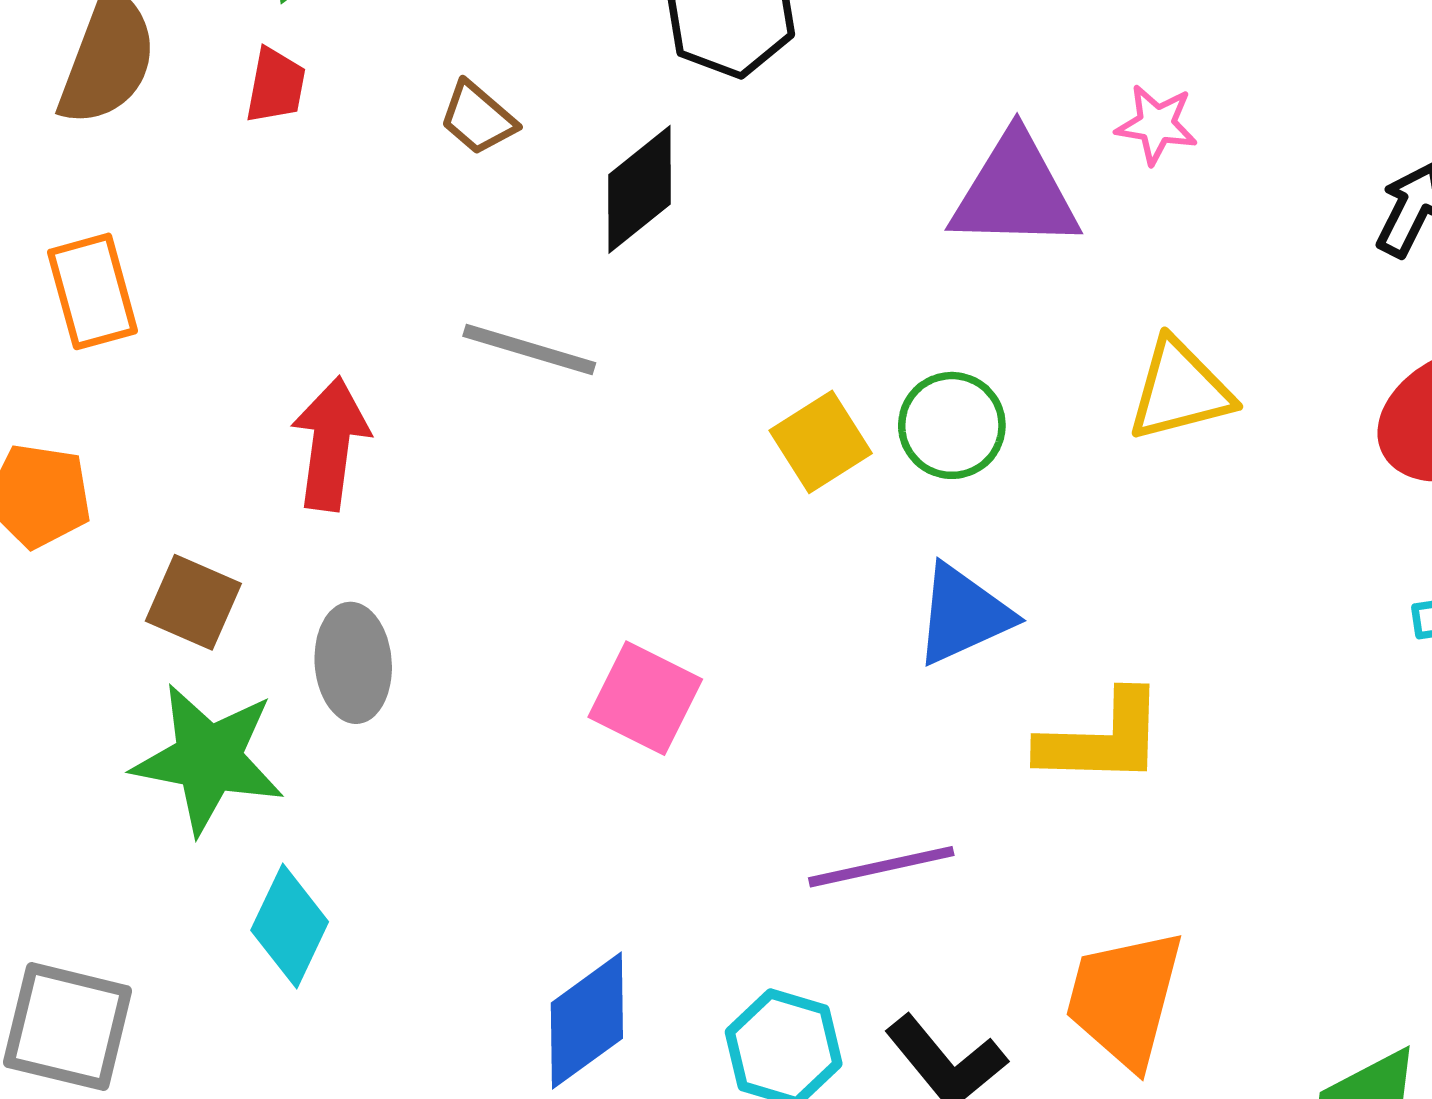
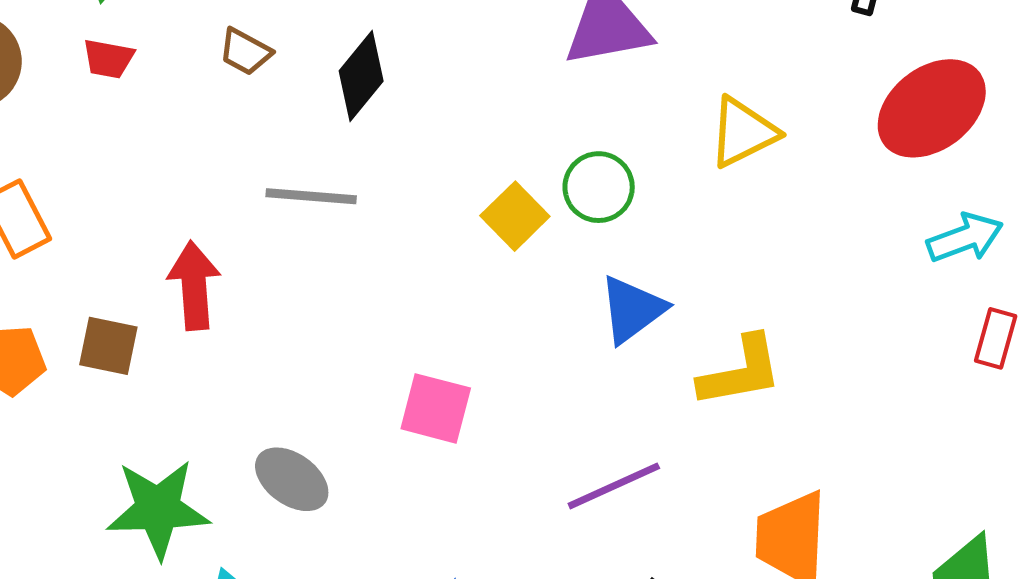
red trapezoid: (276, 86) -> (108, 59), turned 102
brown square: (193, 602) -> (108, 346), moved
gray ellipse: (353, 663) -> (292, 479), moved, turned -38

